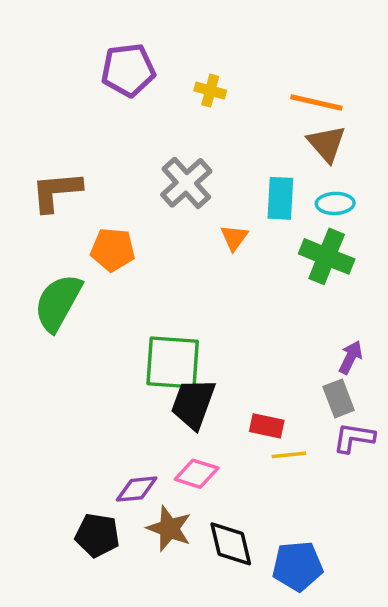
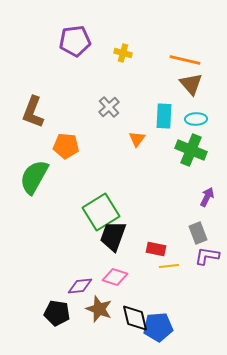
gray cross: (186, 183) -> (109, 107), size x0.7
brown L-shape: (56, 191) -> (33, 112), turned -64
purple arrow: (351, 357) -> (207, 197), moved
green square: (173, 363) -> (101, 212), turned -36
blue pentagon: (297, 566) -> (158, 327), moved

